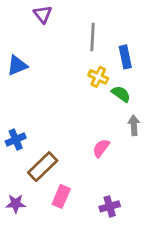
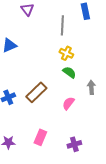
blue rectangle: (125, 57) -> (85, 11), moved
green semicircle: (121, 94) -> (69, 72), moved
brown rectangle: (43, 167) -> (36, 92), moved

